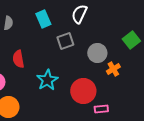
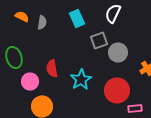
gray circle: (97, 53) -> (118, 52), moved
red semicircle: (18, 59) -> (52, 68), moved

